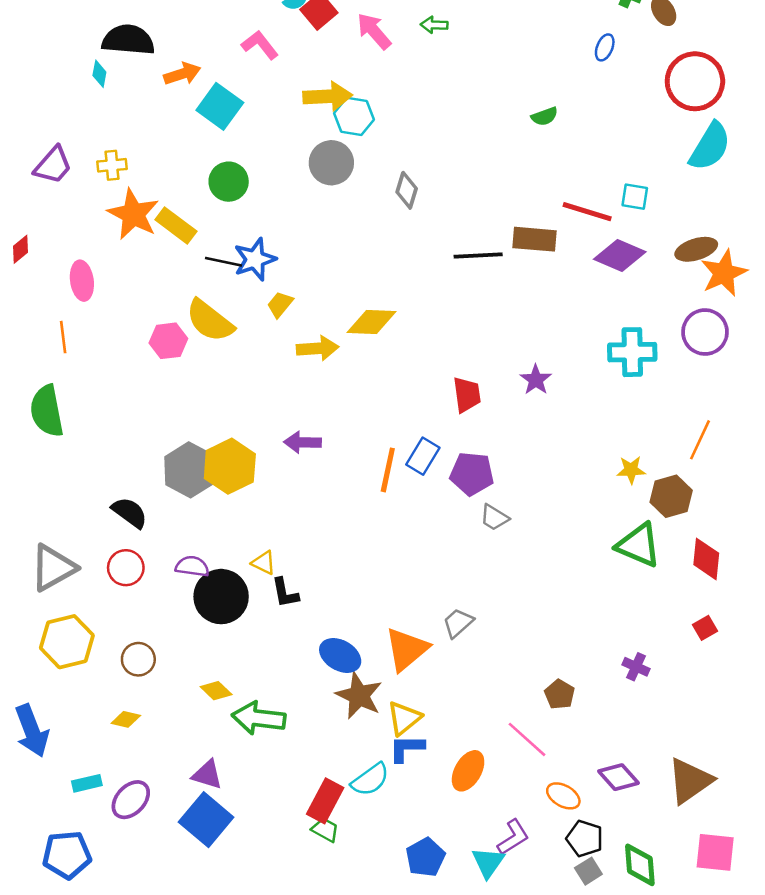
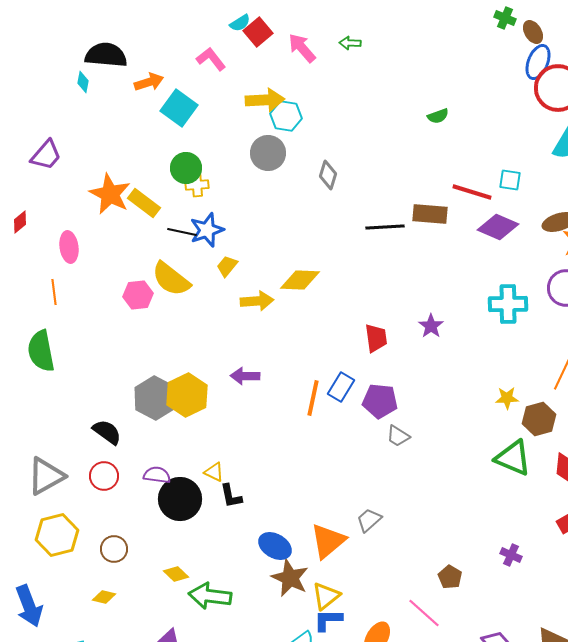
blue ellipse: (605, 47) -> (538, 62), moved, size x1.6
yellow cross: (112, 165) -> (197, 185), moved

